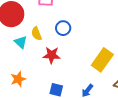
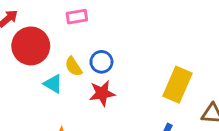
blue circle: (63, 28) -> (101, 62), moved

